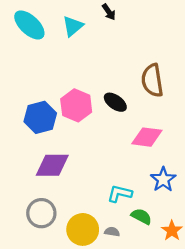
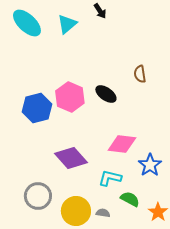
brown semicircle: (152, 80) -> (140, 74), size x0.6
pink diamond: (147, 137) -> (122, 144), moved
purple diamond: (52, 165) -> (71, 158), moved, turned 48

